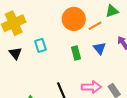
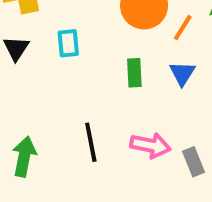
orange line: (95, 26) -> (183, 28), turned -40

